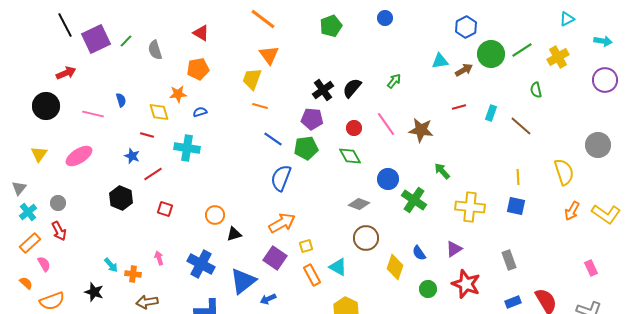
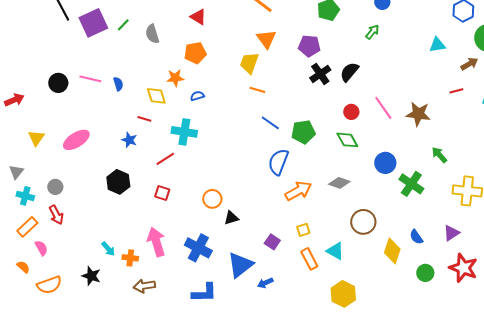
brown arrow: (464, 70) -> (469, 64), moved
red arrow: (66, 73) -> (14, 100), moved
green arrow: (394, 81) -> (372, 32), moved
black circle: (46, 106) -> (58, 83), moved, size x0.7
pink line: (93, 114) -> (90, 79), moved
purple pentagon: (312, 119) -> (309, 46), moved
red line: (153, 174) -> (165, 159), moved
gray diamond: (359, 204) -> (339, 183), moved
cyan cross: (28, 212) -> (25, 196), turned -36
orange arrow: (282, 223) -> (298, 191), moved
pink arrow: (159, 258) -> (156, 242), size x2.0
purple square: (275, 258) -> (272, 242), size x0.7

